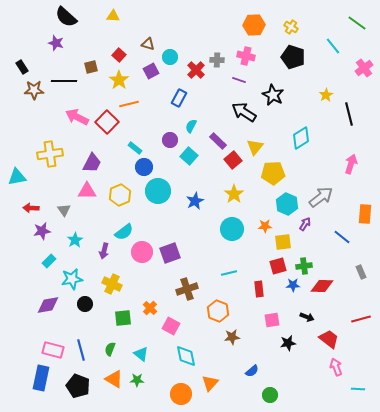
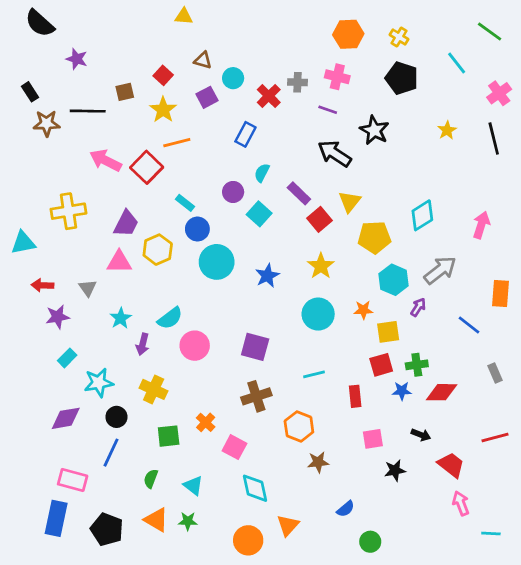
yellow triangle: (113, 16) -> (184, 16), moved
black semicircle: (66, 17) -> (40, 23), moved
black line: (349, 114) -> (494, 138), moved
cyan diamond: (301, 138) -> (422, 215), moved
yellow hexagon: (120, 195) -> (158, 250), moved
cyan star: (75, 240) -> (121, 318), moved
purple square: (170, 253) -> (255, 347), moved, turned 35
blue line: (81, 350) -> (111, 453), moved, turned 40

